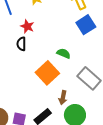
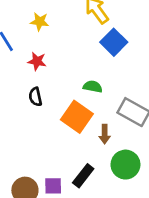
black semicircle: (21, 44) -> (35, 97), moved
brown arrow: (63, 98) -> (105, 134), moved

